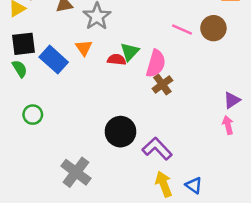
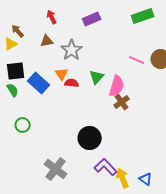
red semicircle: (117, 60) -> (72, 83), moved
purple L-shape: (157, 149) -> (106, 167), moved

